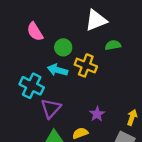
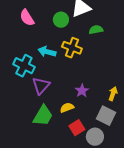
green circle: (63, 47) -> (61, 20), moved

